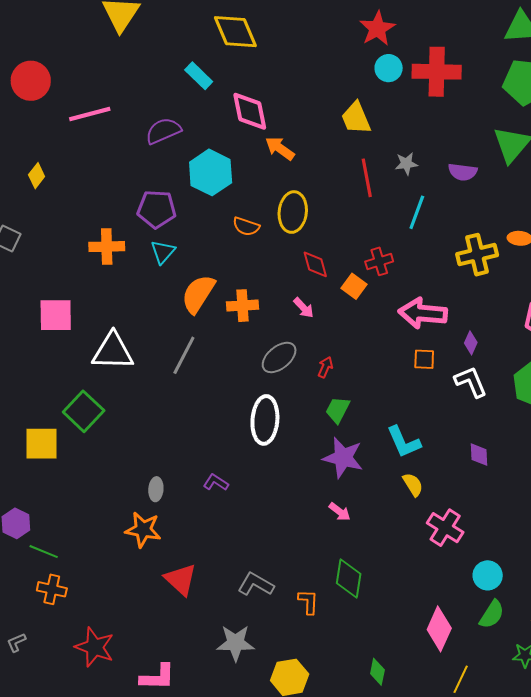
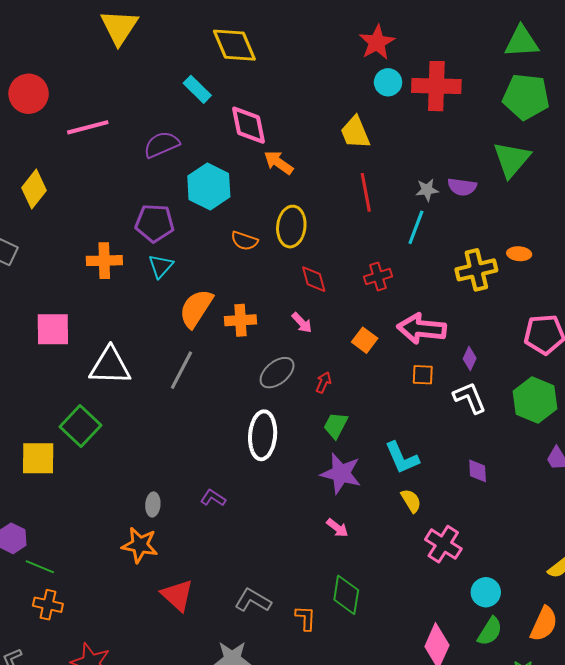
gray star: (406, 164) -> (427, 190), moved
yellow diamond: (37, 176) -> (34, 189), size x1.5
orange square: (354, 286) -> (365, 340), moved

